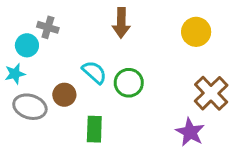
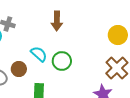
yellow circle: (196, 32) -> (118, 35), moved

